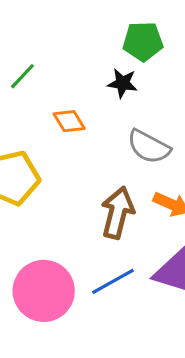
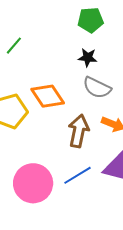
black star: (122, 83) -> (88, 58), moved
orange diamond: (69, 121) -> (48, 96), moved, size x1.6

